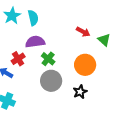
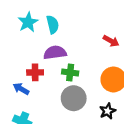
red cross: (18, 59) -> (35, 72), turned 32
green cross: (48, 59) -> (70, 72), turned -32

